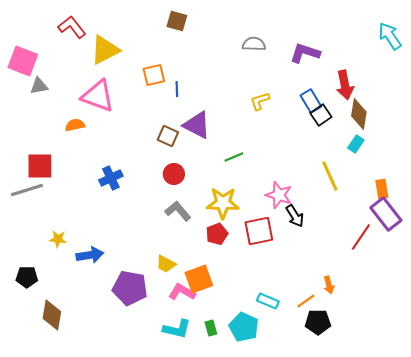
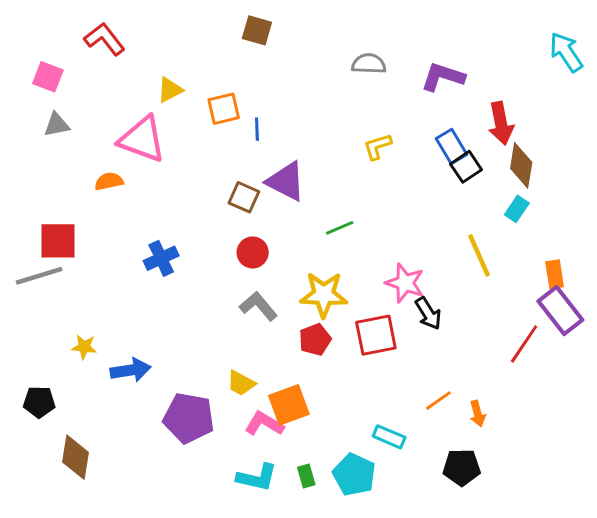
yellow triangle: (105, 50) -> (170, 90), moved, size x0.6
pink square: (23, 61) -> (48, 77), moved, size x0.7
orange line: (306, 301) -> (438, 401), moved

